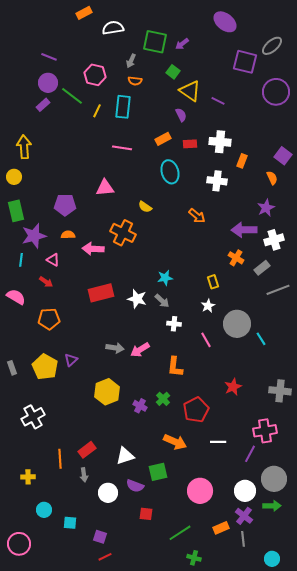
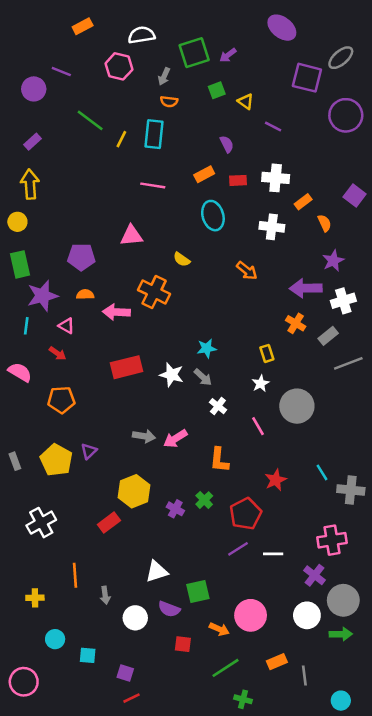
orange rectangle: (84, 13) -> (83, 26), moved
green square: (155, 42) -> (194, 53), turned -30
green square: (173, 72) -> (217, 90), turned 32
pink hexagon: (95, 75) -> (119, 66), moved
purple circle: (48, 83) -> (34, 89), moved
yellow triangle: (190, 91) -> (246, 102), moved, size x0.6
purple rectangle: (43, 105) -> (32, 142), moved
orange rectangle: (242, 161) -> (303, 202), turned 32
orange semicircle: (272, 178) -> (324, 223), moved
white cross: (174, 324) -> (218, 406), turned 32
cyan line: (261, 339) -> (322, 472), moved
red star: (233, 387) -> (276, 480), moved
orange arrow: (175, 442) -> (219, 629), moved, size x0.7
red rectangle: (87, 450) -> (109, 523), moved
purple line: (250, 454) -> (238, 549), moved, turned 30
purple cross: (244, 516) -> (314, 575), moved

